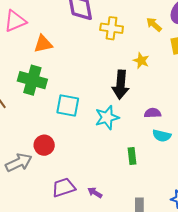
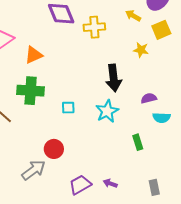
yellow star: (141, 61) -> (141, 50), moved
cyan square: (68, 106) -> (68, 108), size x0.6

